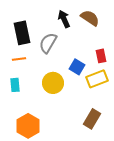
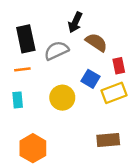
brown semicircle: (90, 18) -> (96, 42), moved
black arrow: (64, 19) -> (75, 22), turned -132
gray semicircle: (48, 43) -> (56, 51), turned 35
brown rectangle: (92, 119) -> (108, 140), turned 54

